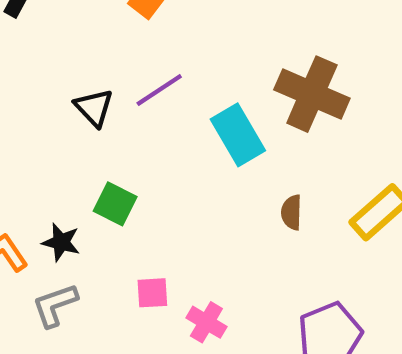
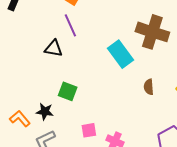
purple line: (159, 90) -> (70, 25), moved, turned -75
black triangle: (94, 108) -> (53, 48), turned -30

